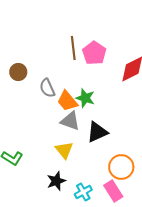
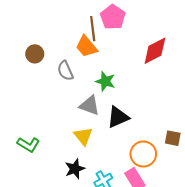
pink pentagon: (94, 53) -> (113, 17), moved
orange trapezoid: (67, 101) -> (86, 47), moved

